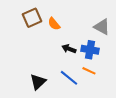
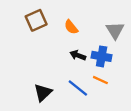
orange semicircle: (54, 24) -> (71, 27), moved
gray triangle: (102, 27) -> (115, 30), turned 30

